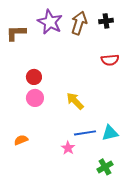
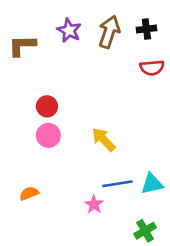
purple star: (50, 22) -> (69, 30), size x0.7
red semicircle: (110, 60) -> (152, 68), moved

